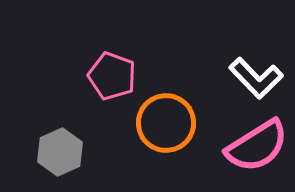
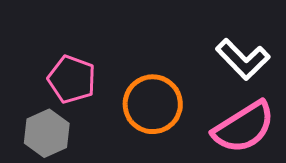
pink pentagon: (112, 76) -> (72, 79), moved

